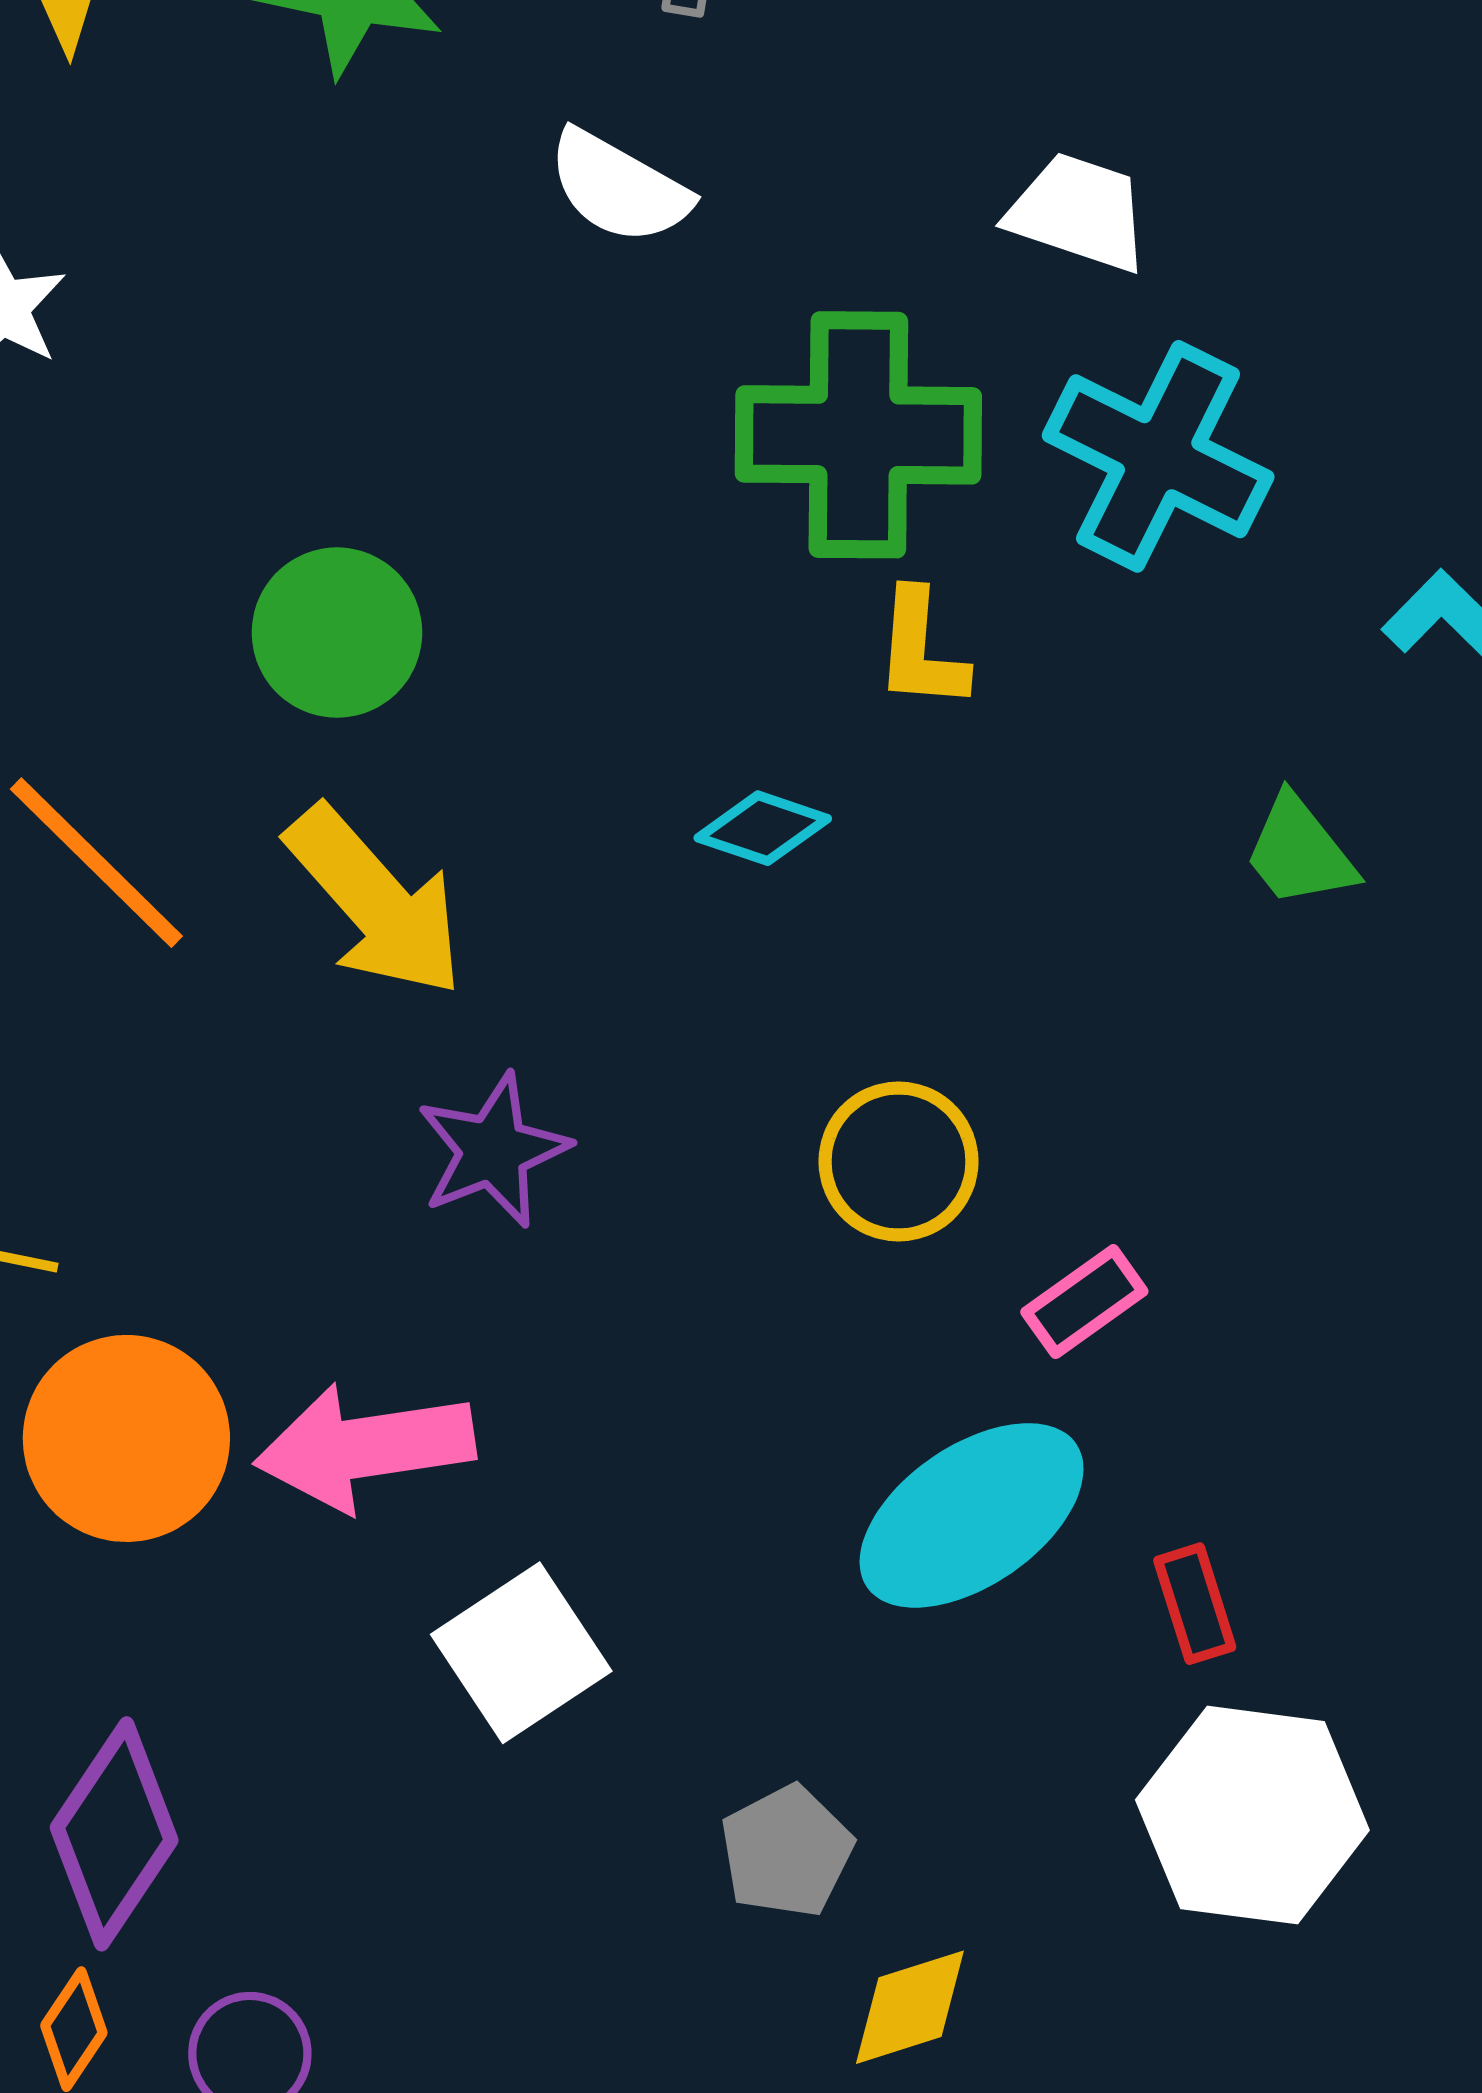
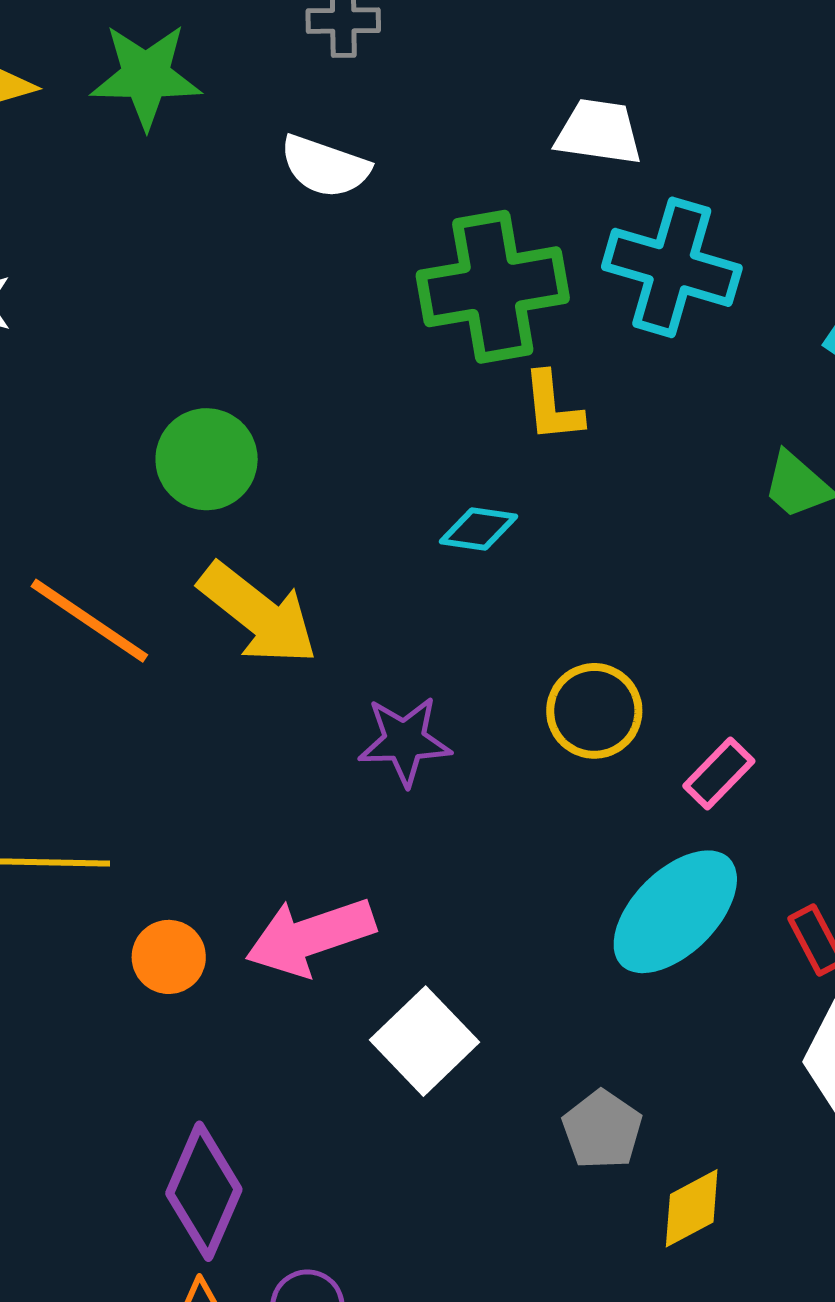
purple star: (493, 1150) -> (405, 741), moved, turned 30
orange circle: (126, 1438) -> (169, 957), size x0.6

